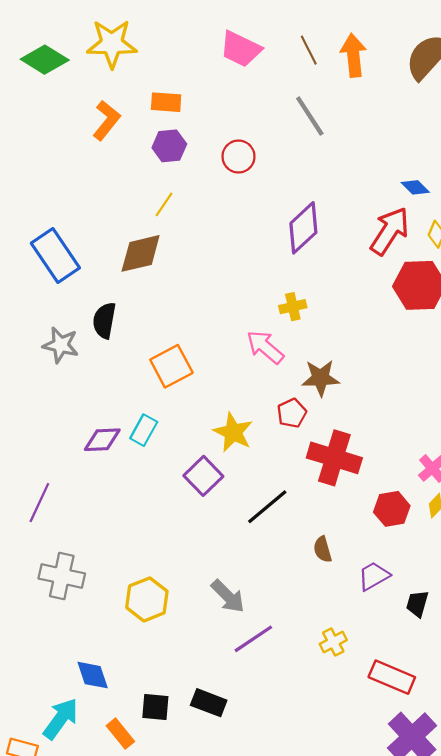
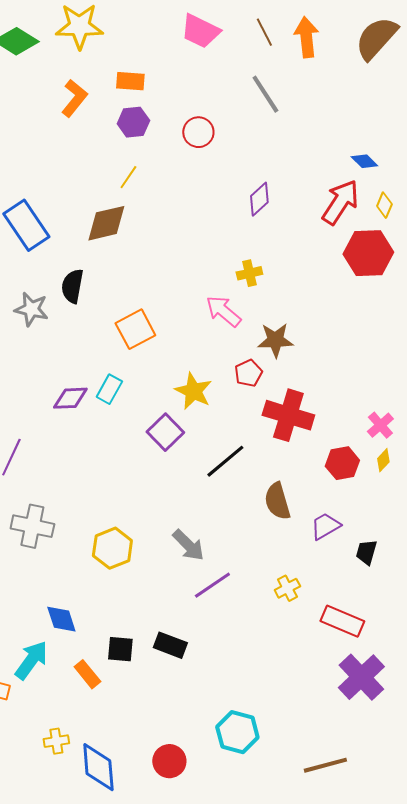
purple diamond: (303, 228) -> (259, 199), size x0.7
brown semicircle: (323, 549) -> (277, 501), size x1.5

